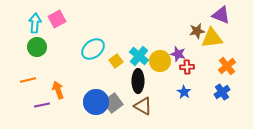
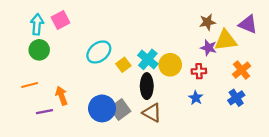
purple triangle: (221, 15) -> (248, 24), moved
brown star: (197, 31) -> (207, 22), moved
purple star: (178, 54) -> (209, 48), moved

